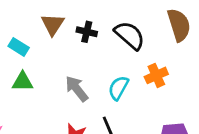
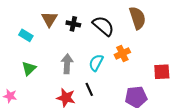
green triangle: (23, 82) -> (29, 69), moved, turned -42
gray arrow: (77, 89) -> (67, 64), turned 42

